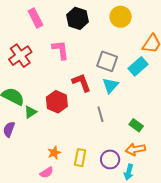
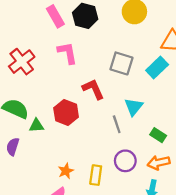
pink rectangle: (35, 18) -> (55, 16), moved
cyan triangle: (110, 85) -> (134, 107), moved
green triangle: (31, 112) -> (36, 126), turned 32
purple circle: (110, 159) -> (125, 161), moved

